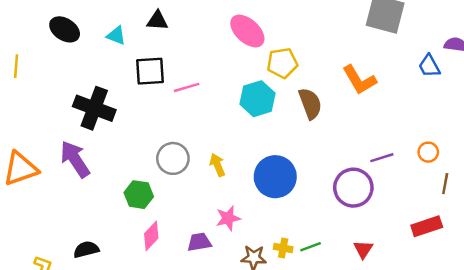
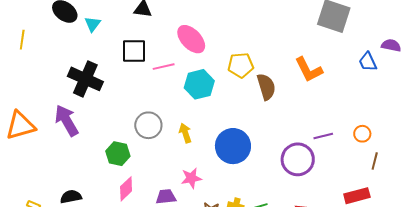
pink ellipse: (247, 31) -> (191, 39), moved
cyan triangle: (116, 36) -> (93, 24), moved, turned 42
yellow pentagon: (282, 63) -> (241, 65), moved
cyan hexagon: (258, 99) -> (199, 84), moved

